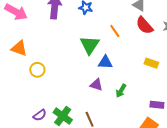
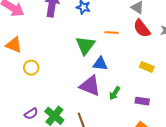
orange line: (115, 31) -> (112, 33), turned -56
purple triangle: (96, 85) -> (90, 86), size x1.6
purple rectangle: (157, 105) -> (142, 101), moved

